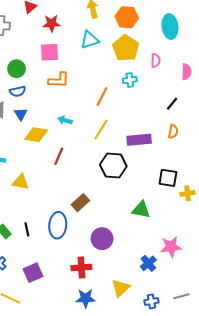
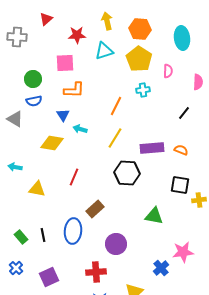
red star: (52, 23) -> (77, 35), moved
blue triangle: (21, 114) -> (63, 115), moved
orange semicircle: (173, 132) -> (181, 150), moved, turned -80
red line: (59, 156) -> (74, 177), moved

